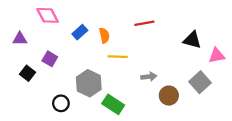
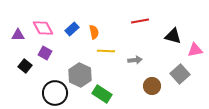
pink diamond: (48, 15) -> (43, 28), moved
red line: (144, 23) -> (140, 21), moved
gray arrow: (149, 77) -> (135, 60), moved
black circle: (61, 103) -> (55, 93), size x1.6

